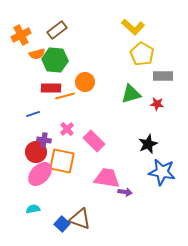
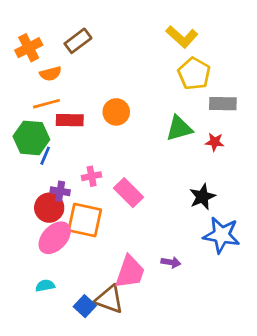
green hexagon: (55, 60) -> (31, 138), moved
orange line: (65, 96) -> (46, 104), moved
blue line: (33, 114) -> (45, 156), turned -48
pink cross: (67, 129) -> (92, 176), turned 32
pink trapezoid: (107, 178) -> (130, 272), moved, turned 100

